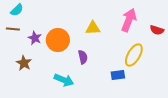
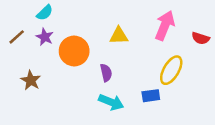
cyan semicircle: (17, 10) -> (45, 13), moved
brown line: (13, 29) -> (17, 37), turned -48
purple star: (35, 38) -> (45, 37), moved
cyan arrow: (64, 80) -> (111, 102), moved

